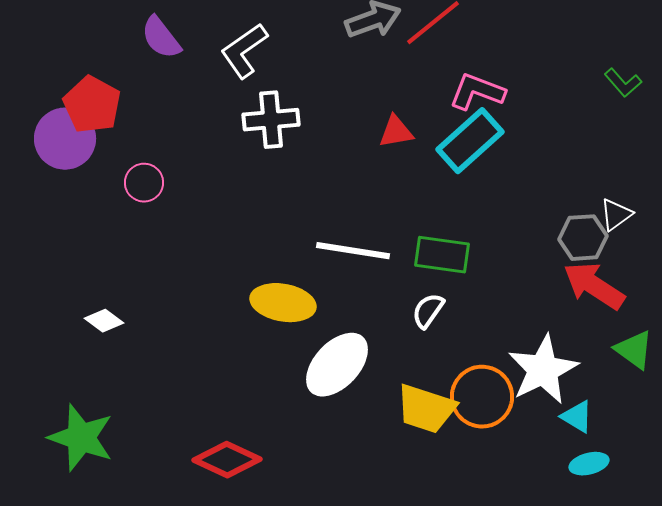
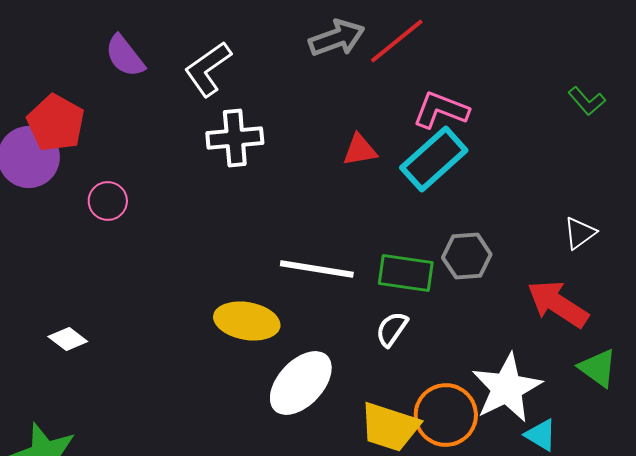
gray hexagon: (583, 238) -> (467, 256), moved

